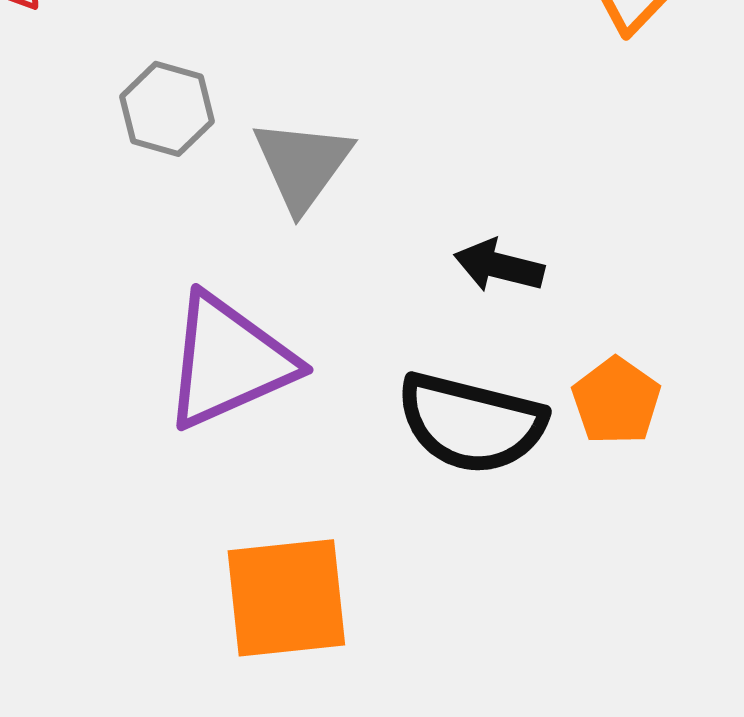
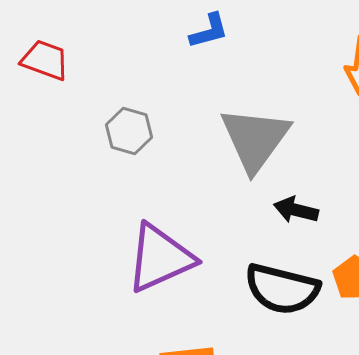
gray triangle: (302, 165) -> (255, 139), moved, size x1.4

